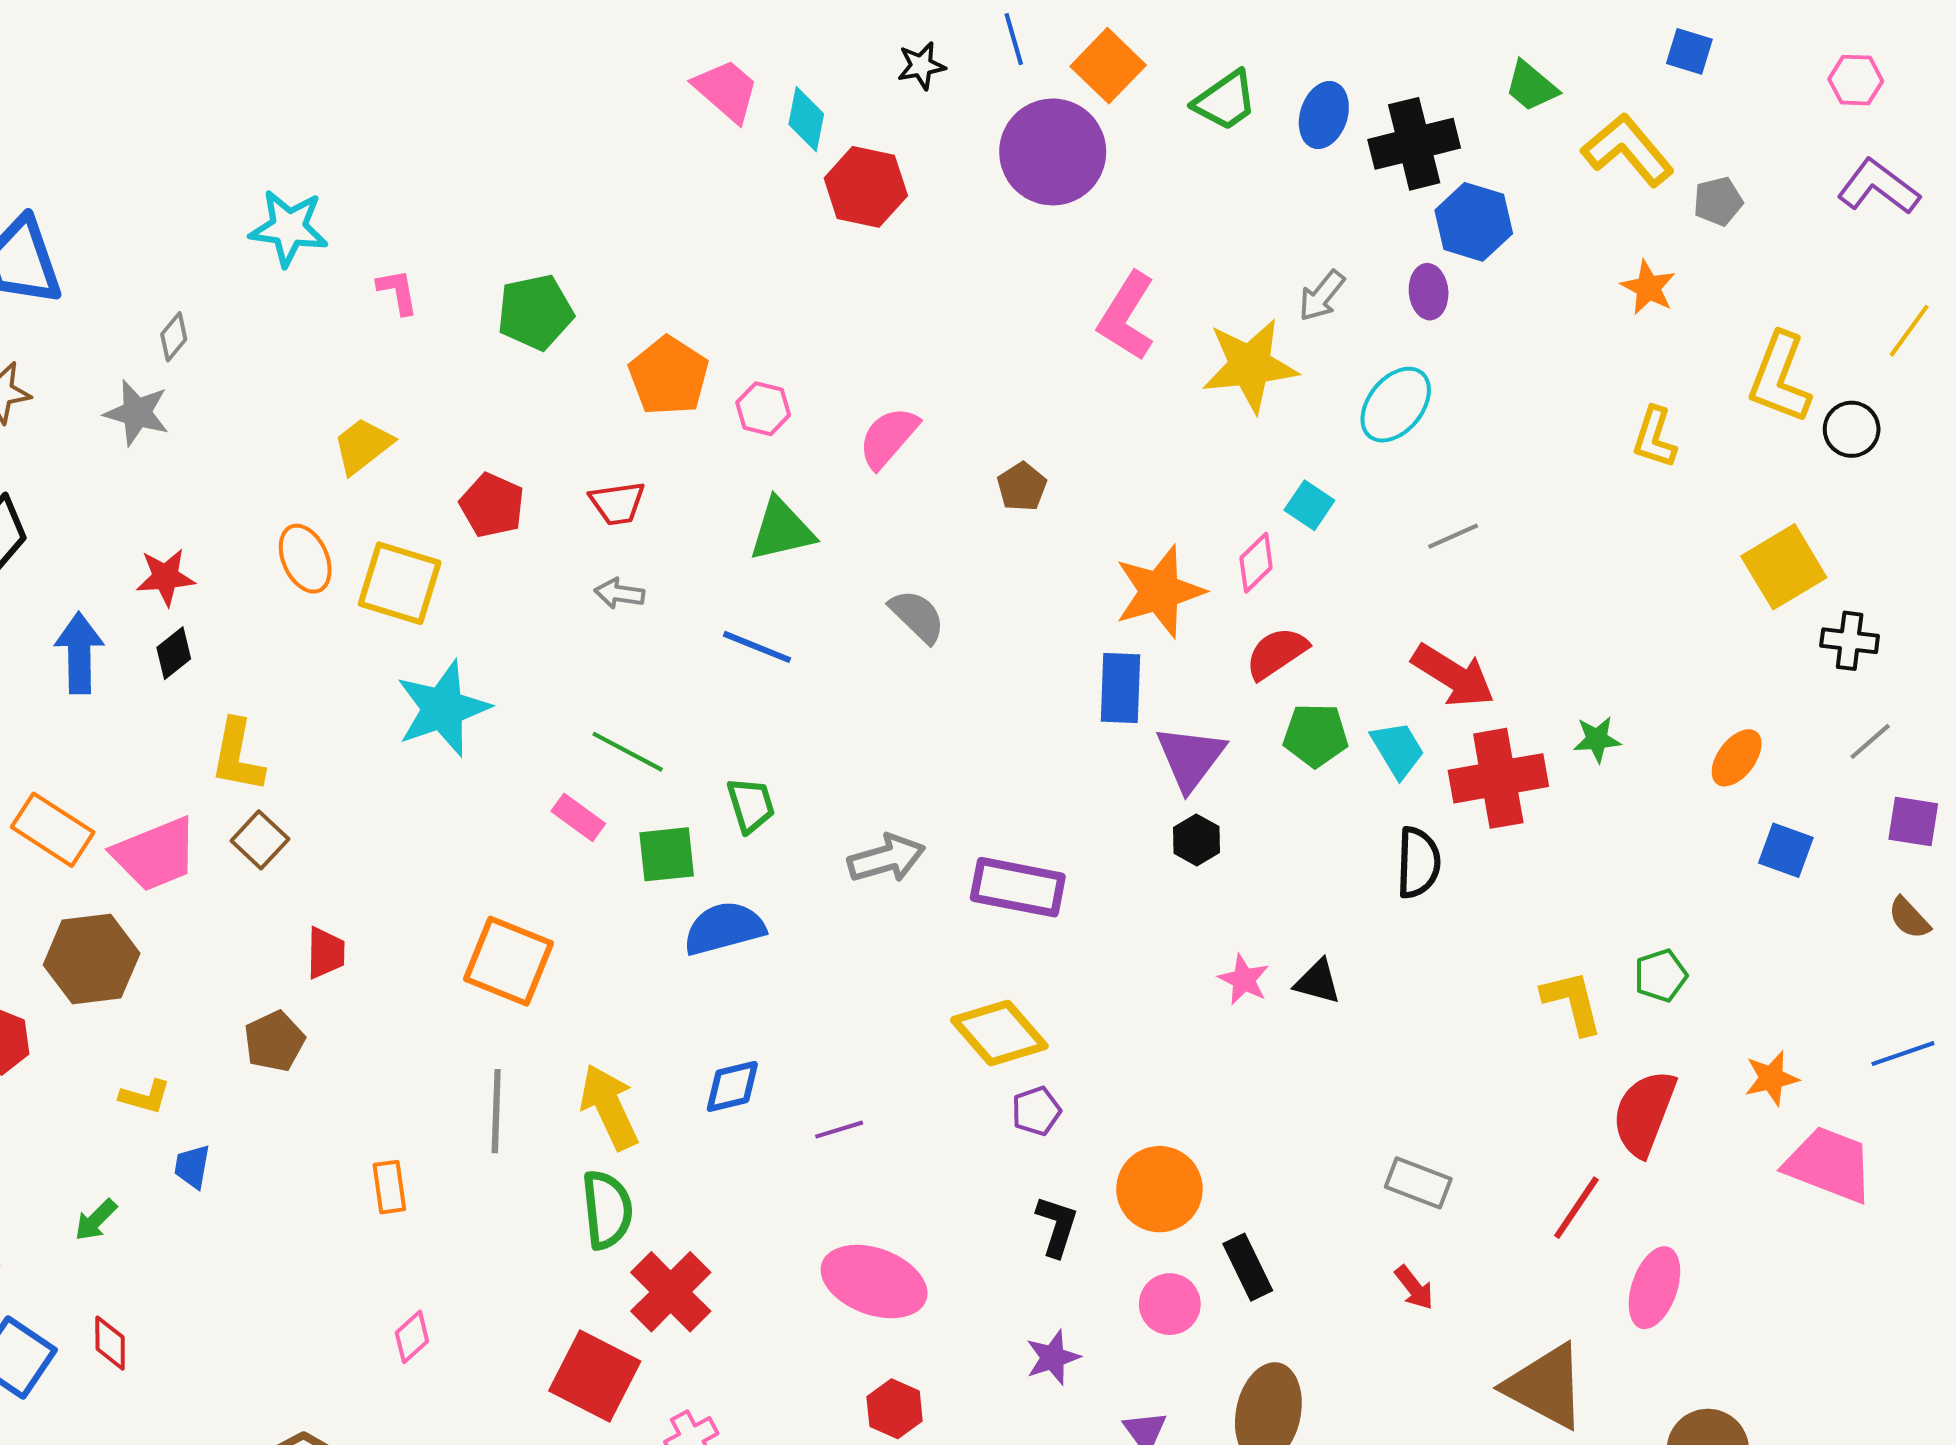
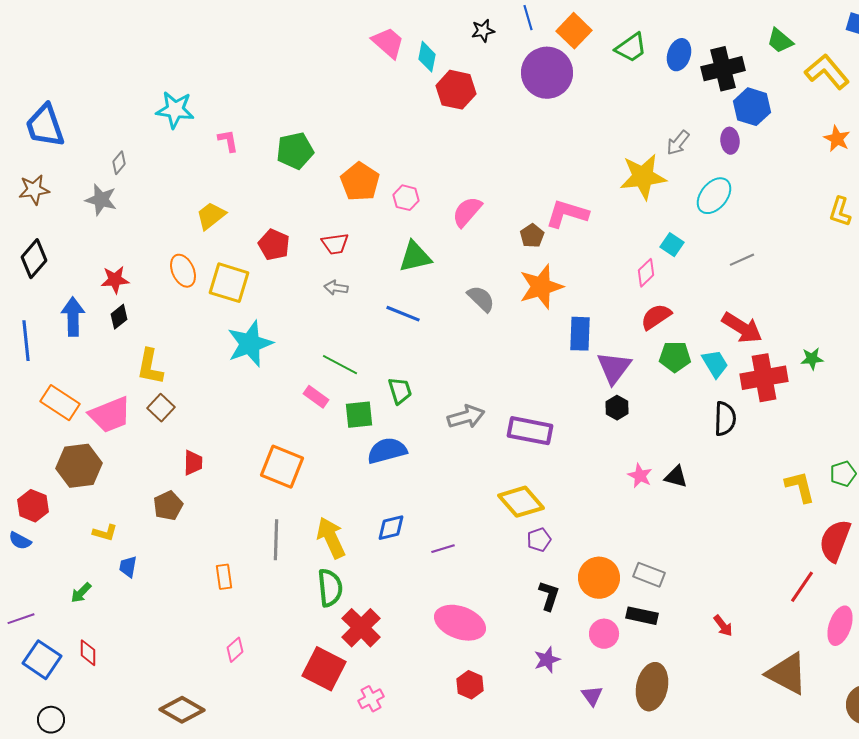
pink L-shape: (1127, 316) -> (567, 214), moved, turned 75
orange star: (1160, 591) -> (541, 287), moved
gray rectangle: (1418, 1183) -> (649, 575), moved
black rectangle: (1248, 1267) -> (642, 616), turned -52

